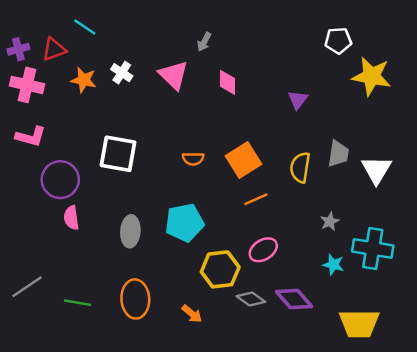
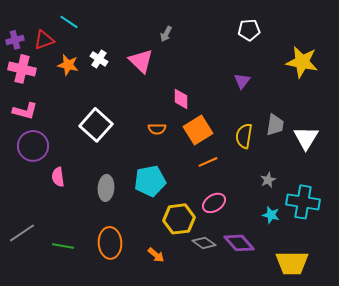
white pentagon: (338, 41) -> (249, 30), moved
pink diamond: (228, 82) -> (181, 99), moved
white square: (118, 154) -> (96, 125), turned 32
purple circle: (60, 180) -> (33, 146), moved

